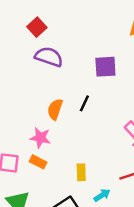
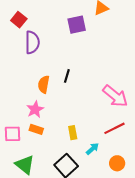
purple semicircle: (49, 57) -> (32, 42), turned 80
purple square: (105, 67) -> (77, 25), moved
pink star: (40, 138) -> (35, 109), turned -30

